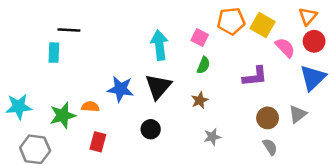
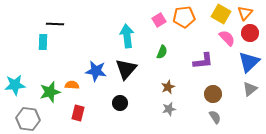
yellow square: (263, 25) -> (221, 14), moved
pink square: (200, 38) -> (159, 20), moved, turned 32
brown star: (200, 100) -> (168, 87), moved
gray triangle: (298, 114) -> (250, 89), moved

